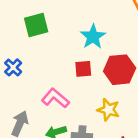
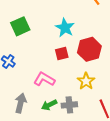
yellow star: (108, 110) -> (86, 81), turned 30

